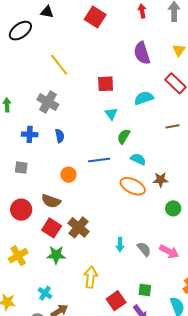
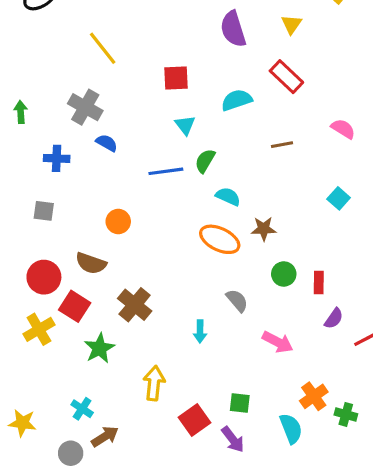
blue semicircle: (60, 136) -> (107, 143), moved, turned -48
blue line: (99, 160) -> (166, 171), moved
red square: (52, 228) -> (75, 306), moved
gray semicircle: (144, 249) -> (237, 300), moved
green star: (56, 255) -> (99, 348), turned -30
yellow cross: (18, 256) -> (39, 329), moved

